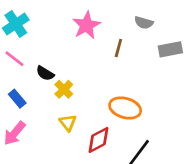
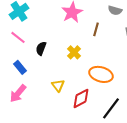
black semicircle: (45, 73) -> (41, 48), turned 80
yellow cross: (64, 89) -> (74, 52), moved

